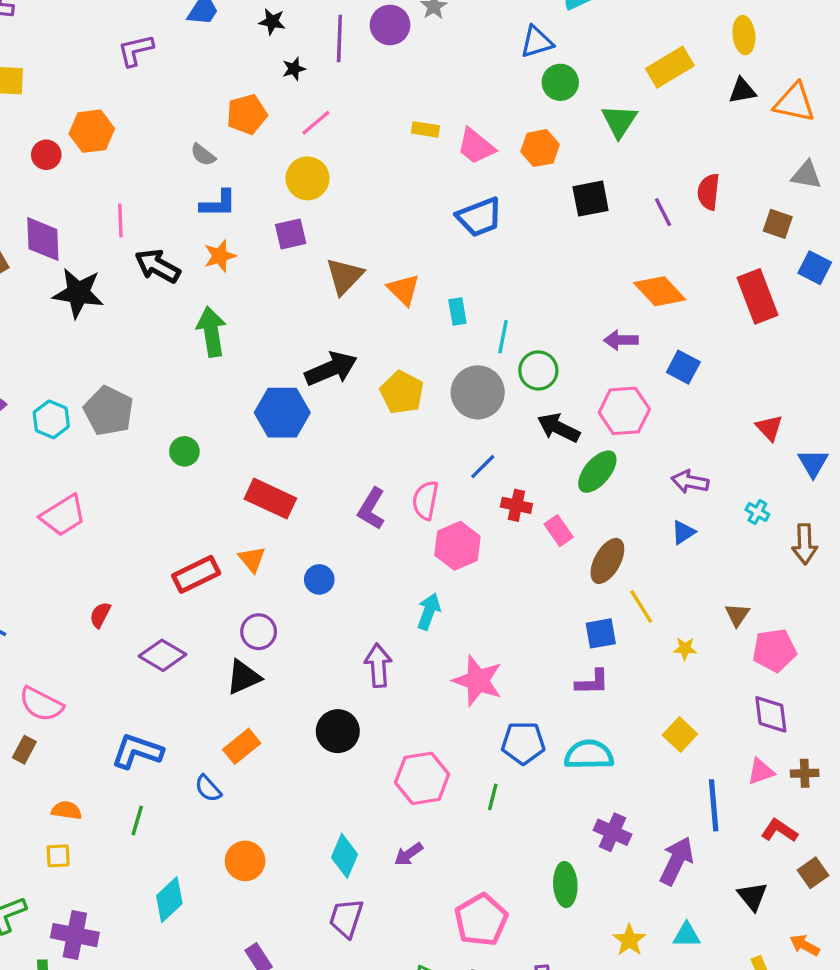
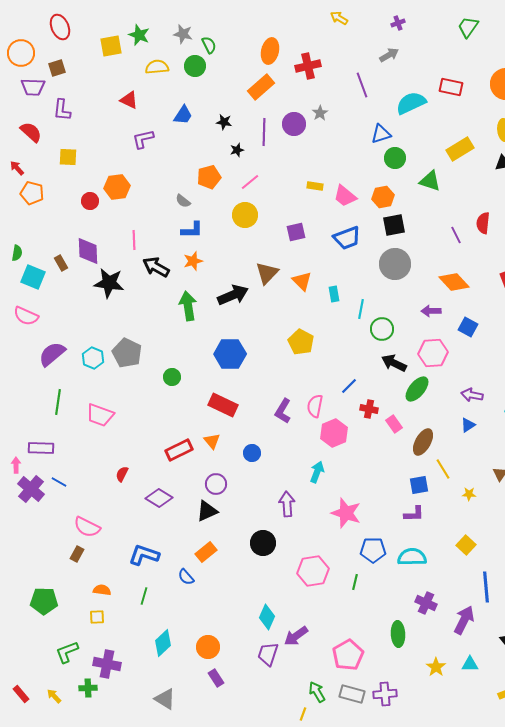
green triangle: (619, 121) -> (430, 181), turned -45
black square: (591, 199) -> (394, 225), moved
purple square: (291, 234) -> (296, 232), moved
black arrow: (331, 369) -> (233, 295), moved
gray circle: (478, 392) -> (395, 264), moved
pink trapezoid: (63, 515) -> (100, 415), turned 52
purple arrow: (409, 854) -> (296, 636), moved, size x1.4
orange circle: (245, 861) -> (208, 647), moved

